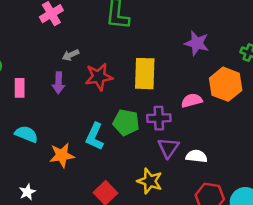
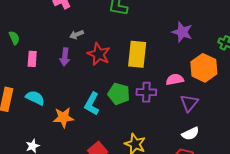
red star: (99, 77) -> (99, 54), turned 30
purple triangle: (168, 148) -> (189, 103), moved
white semicircle: (196, 156) -> (190, 134), moved, turned 144

